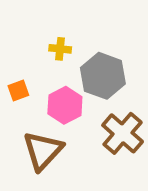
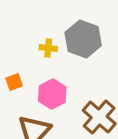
gray hexagon: (103, 76) -> (83, 39), moved

